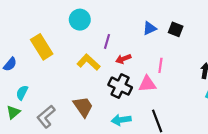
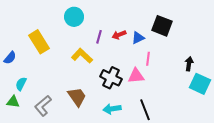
blue triangle: (150, 28) -> (138, 38), moved
black square: (176, 29) -> (162, 26), size x1.5
red arrow: (123, 59) -> (119, 35), moved
green triangle: (13, 112) -> (13, 102), turned 48

